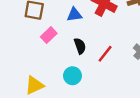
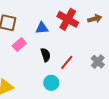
cyan circle: (72, 76) -> (51, 83), moved

